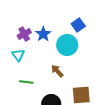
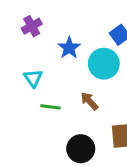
purple cross: (24, 34) -> (32, 26), moved
green line: (26, 82) -> (50, 107), moved

